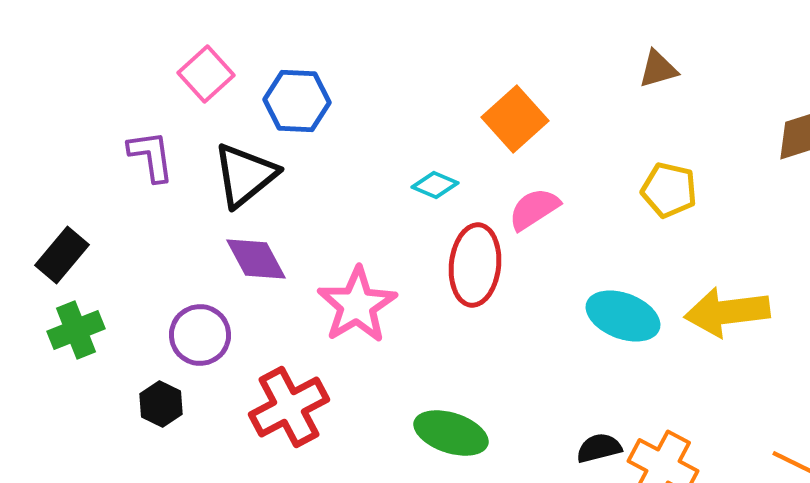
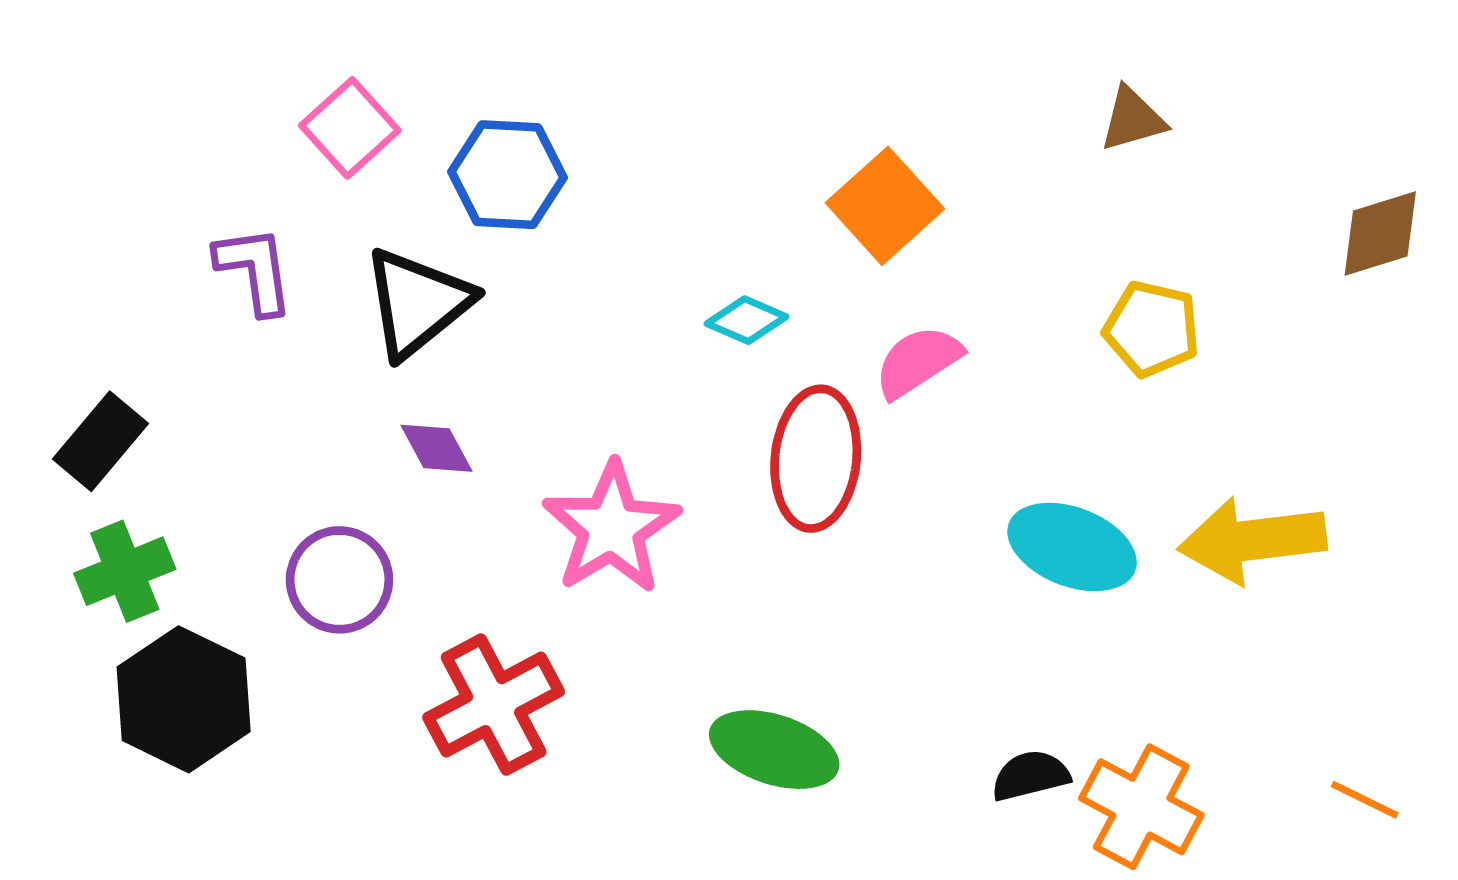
purple diamond: (256, 259) -> (436, 448), size x0.7
black hexagon: (161, 404) -> (184, 699), moved, size x1.8

